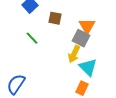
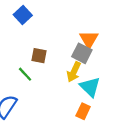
brown square: (55, 18) -> (39, 56), moved
green line: (32, 38) -> (25, 74), moved

